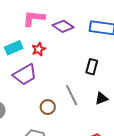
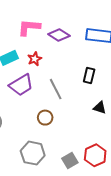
gray line: (72, 95) -> (56, 89), moved
black triangle: (101, 98) -> (100, 108), turned 40

